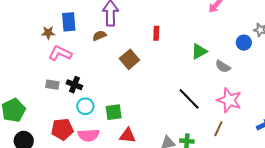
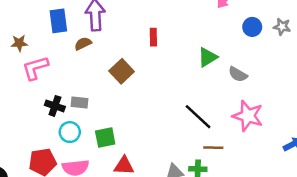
blue rectangle: (69, 22) -> (58, 21), moved
blue circle: (244, 43) -> (252, 27), moved
pink L-shape: (60, 53) -> (35, 68), turned -40
gray rectangle: (52, 85) -> (80, 102), moved
brown line: (218, 129) -> (213, 148), moved, turned 70

